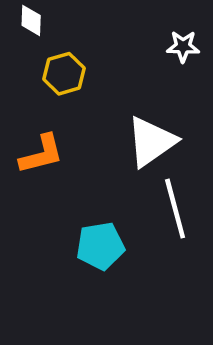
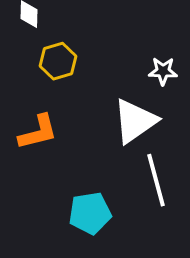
white star: (183, 46) -> (163, 71), moved

